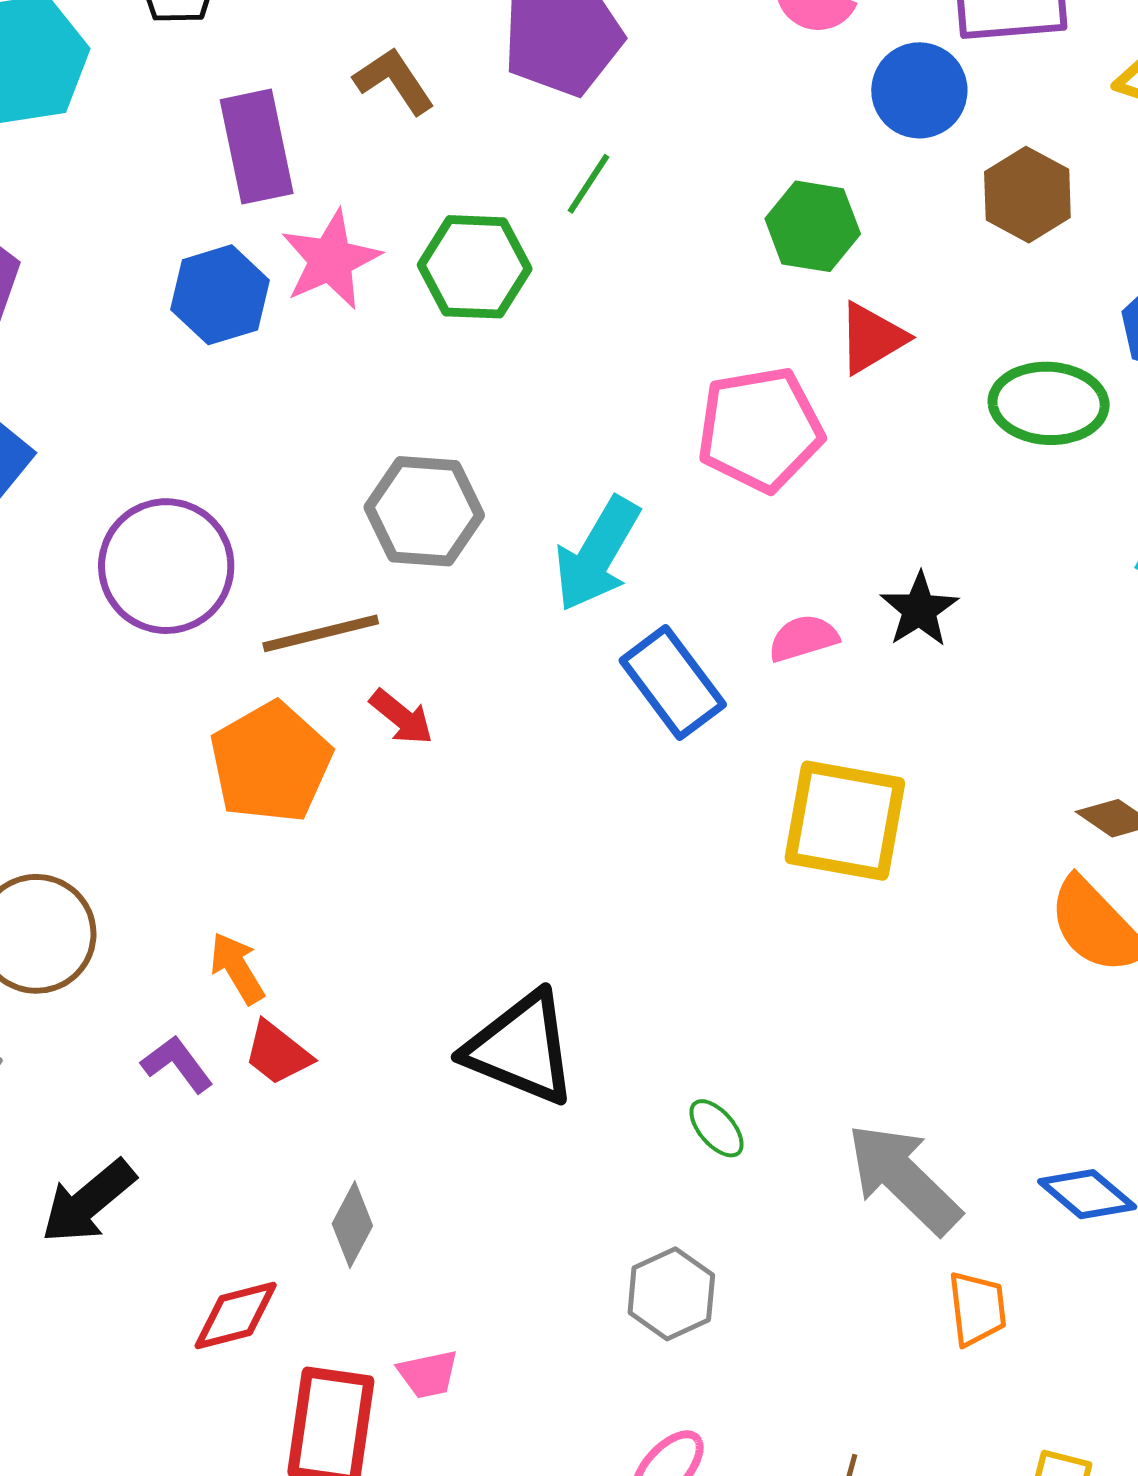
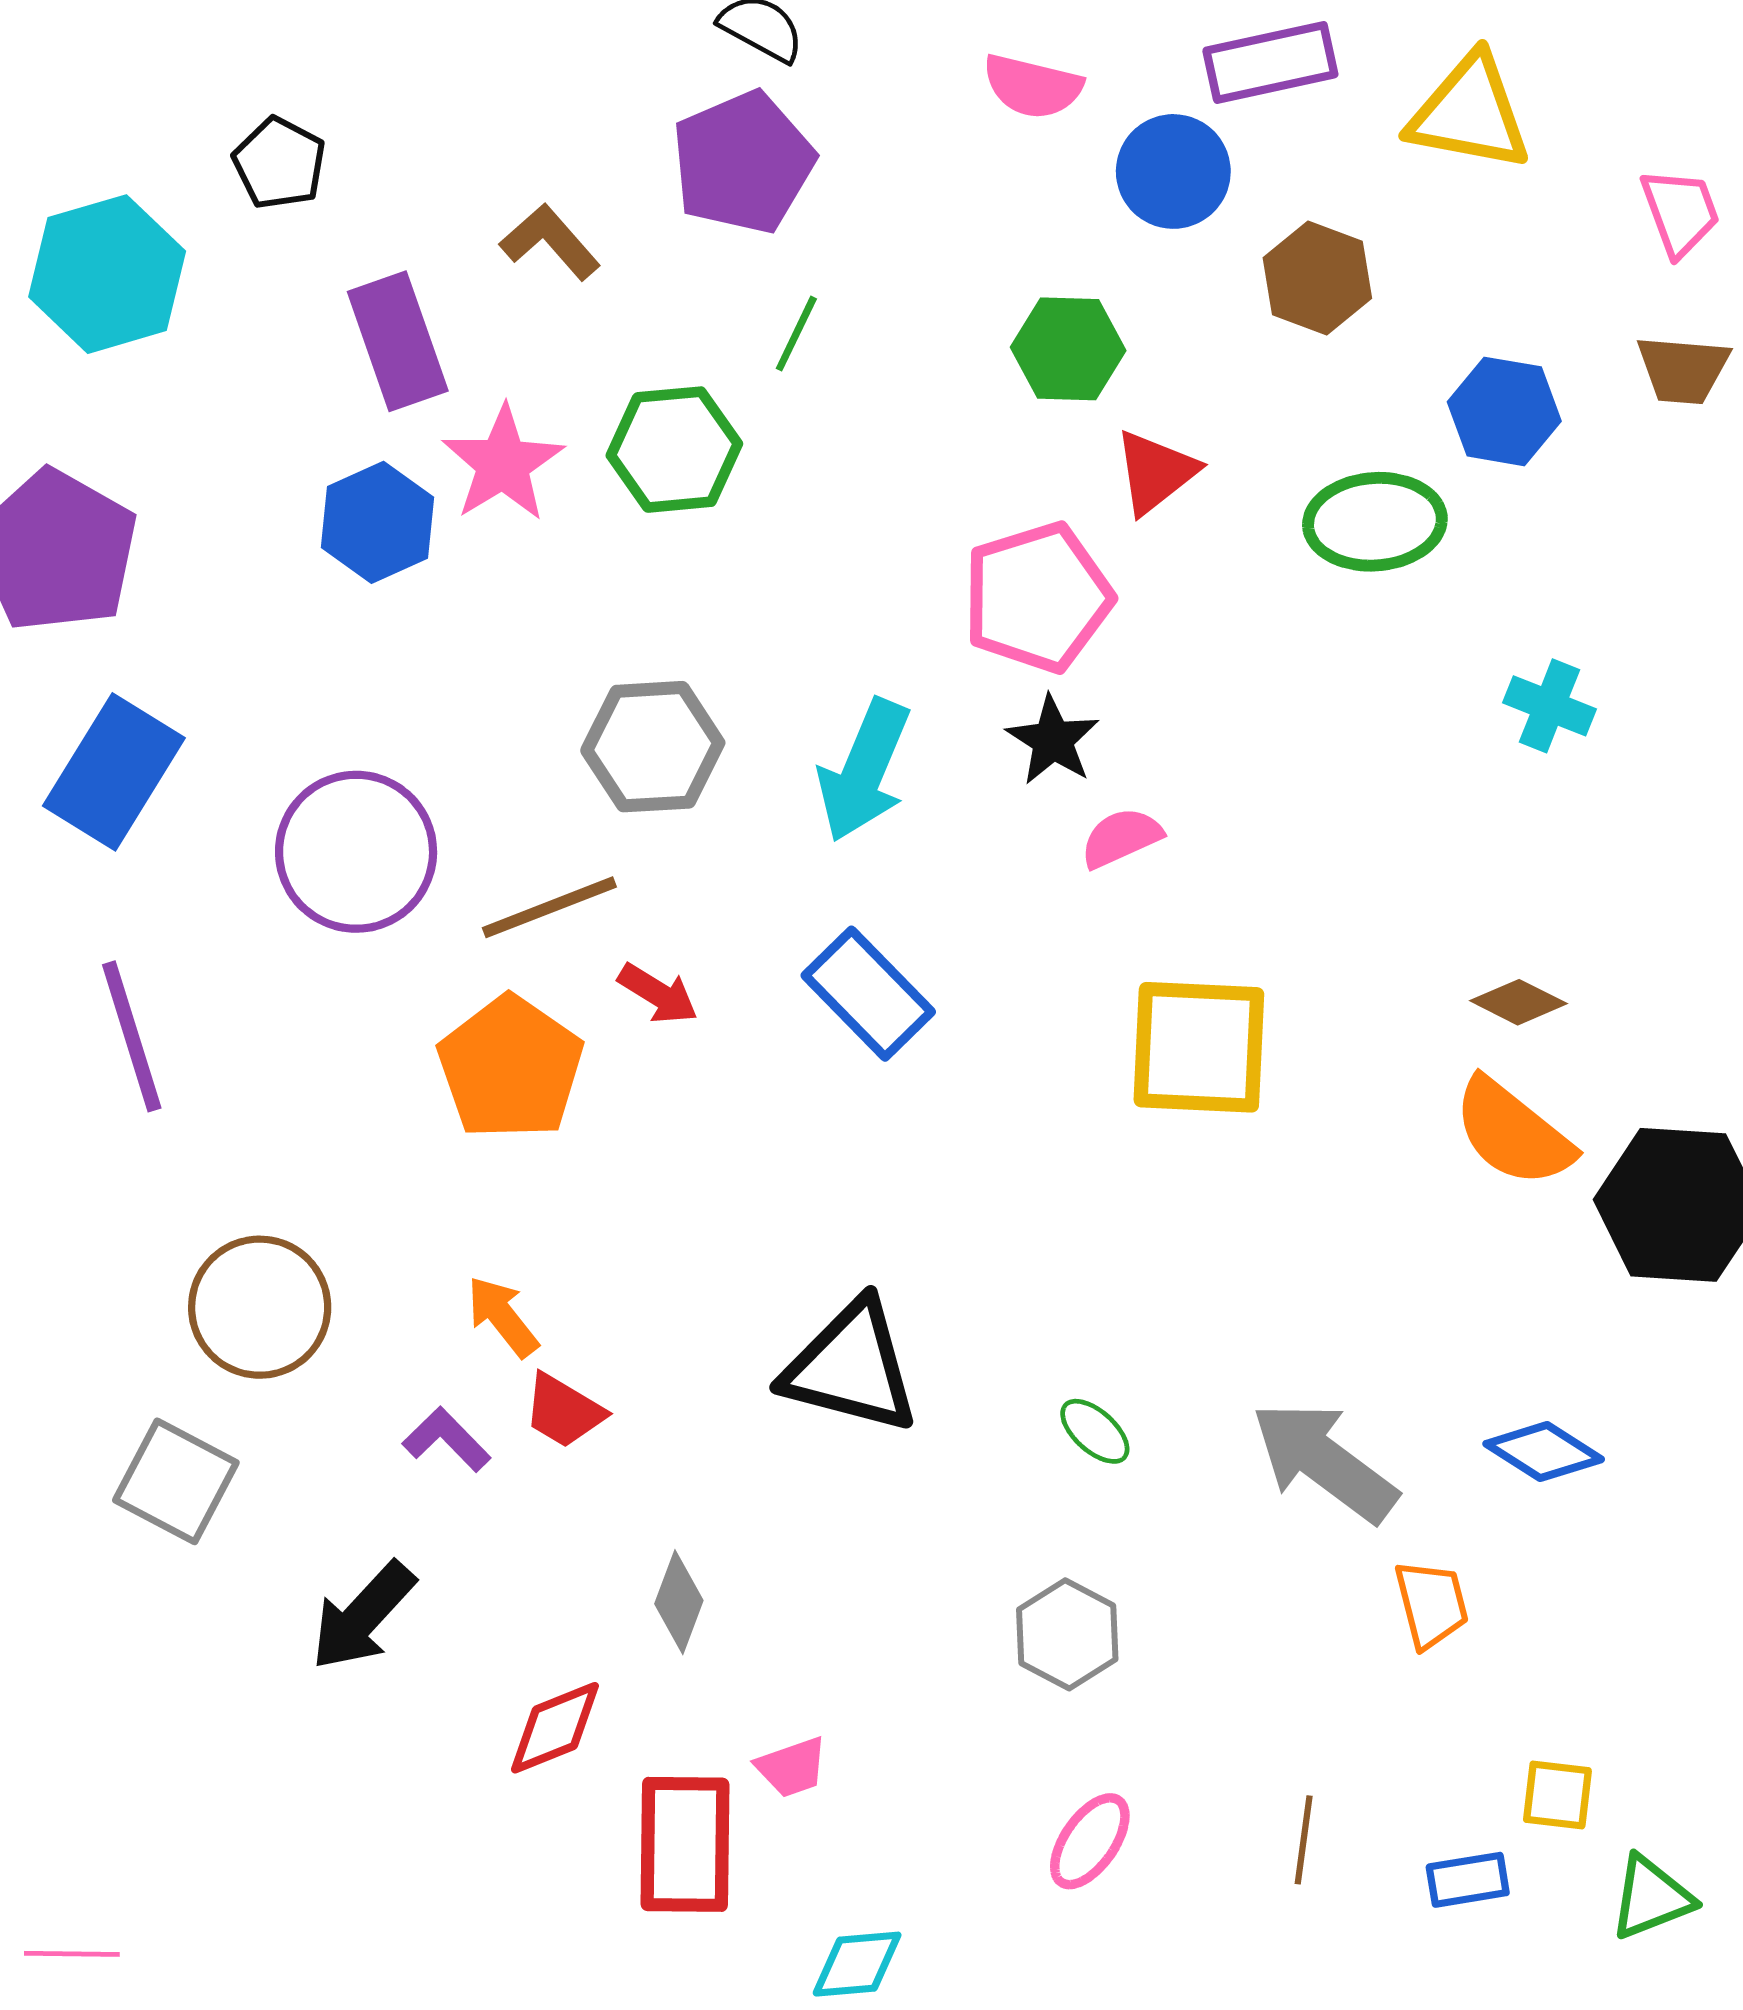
black star: (919, 610) -> (1053, 740), moved
blue rectangle: (673, 682) -> (868, 994), moved

